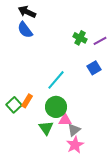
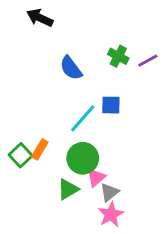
blue semicircle: (25, 30) -> (71, 68), moved
blue square: (94, 68) -> (111, 105), moved, turned 32
pink triangle: (65, 120) -> (96, 177), turned -40
green triangle: (46, 128) -> (68, 189), turned 35

